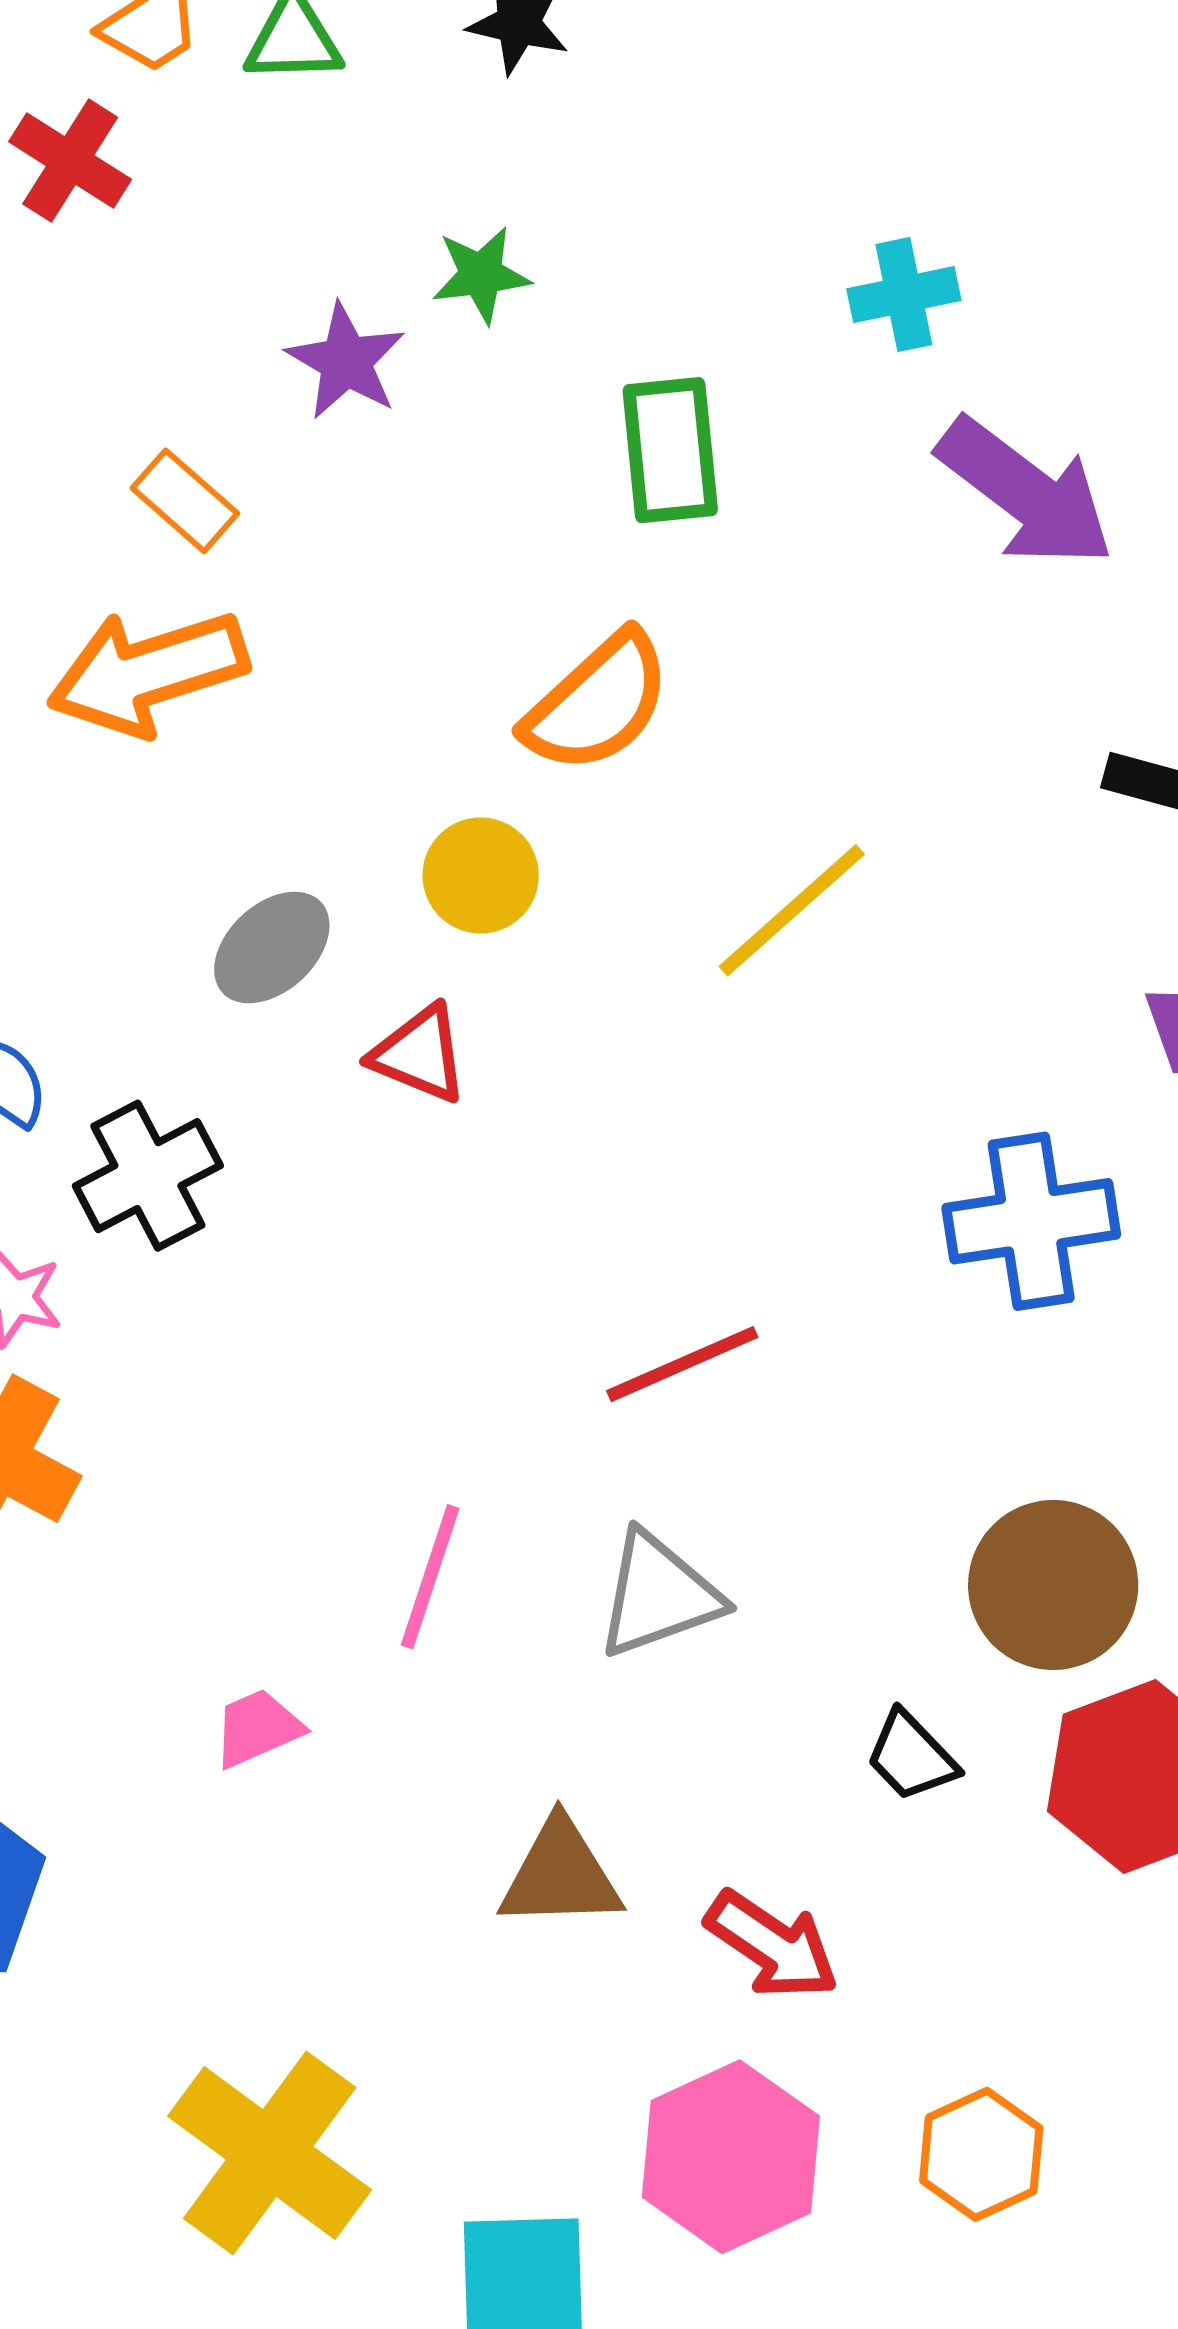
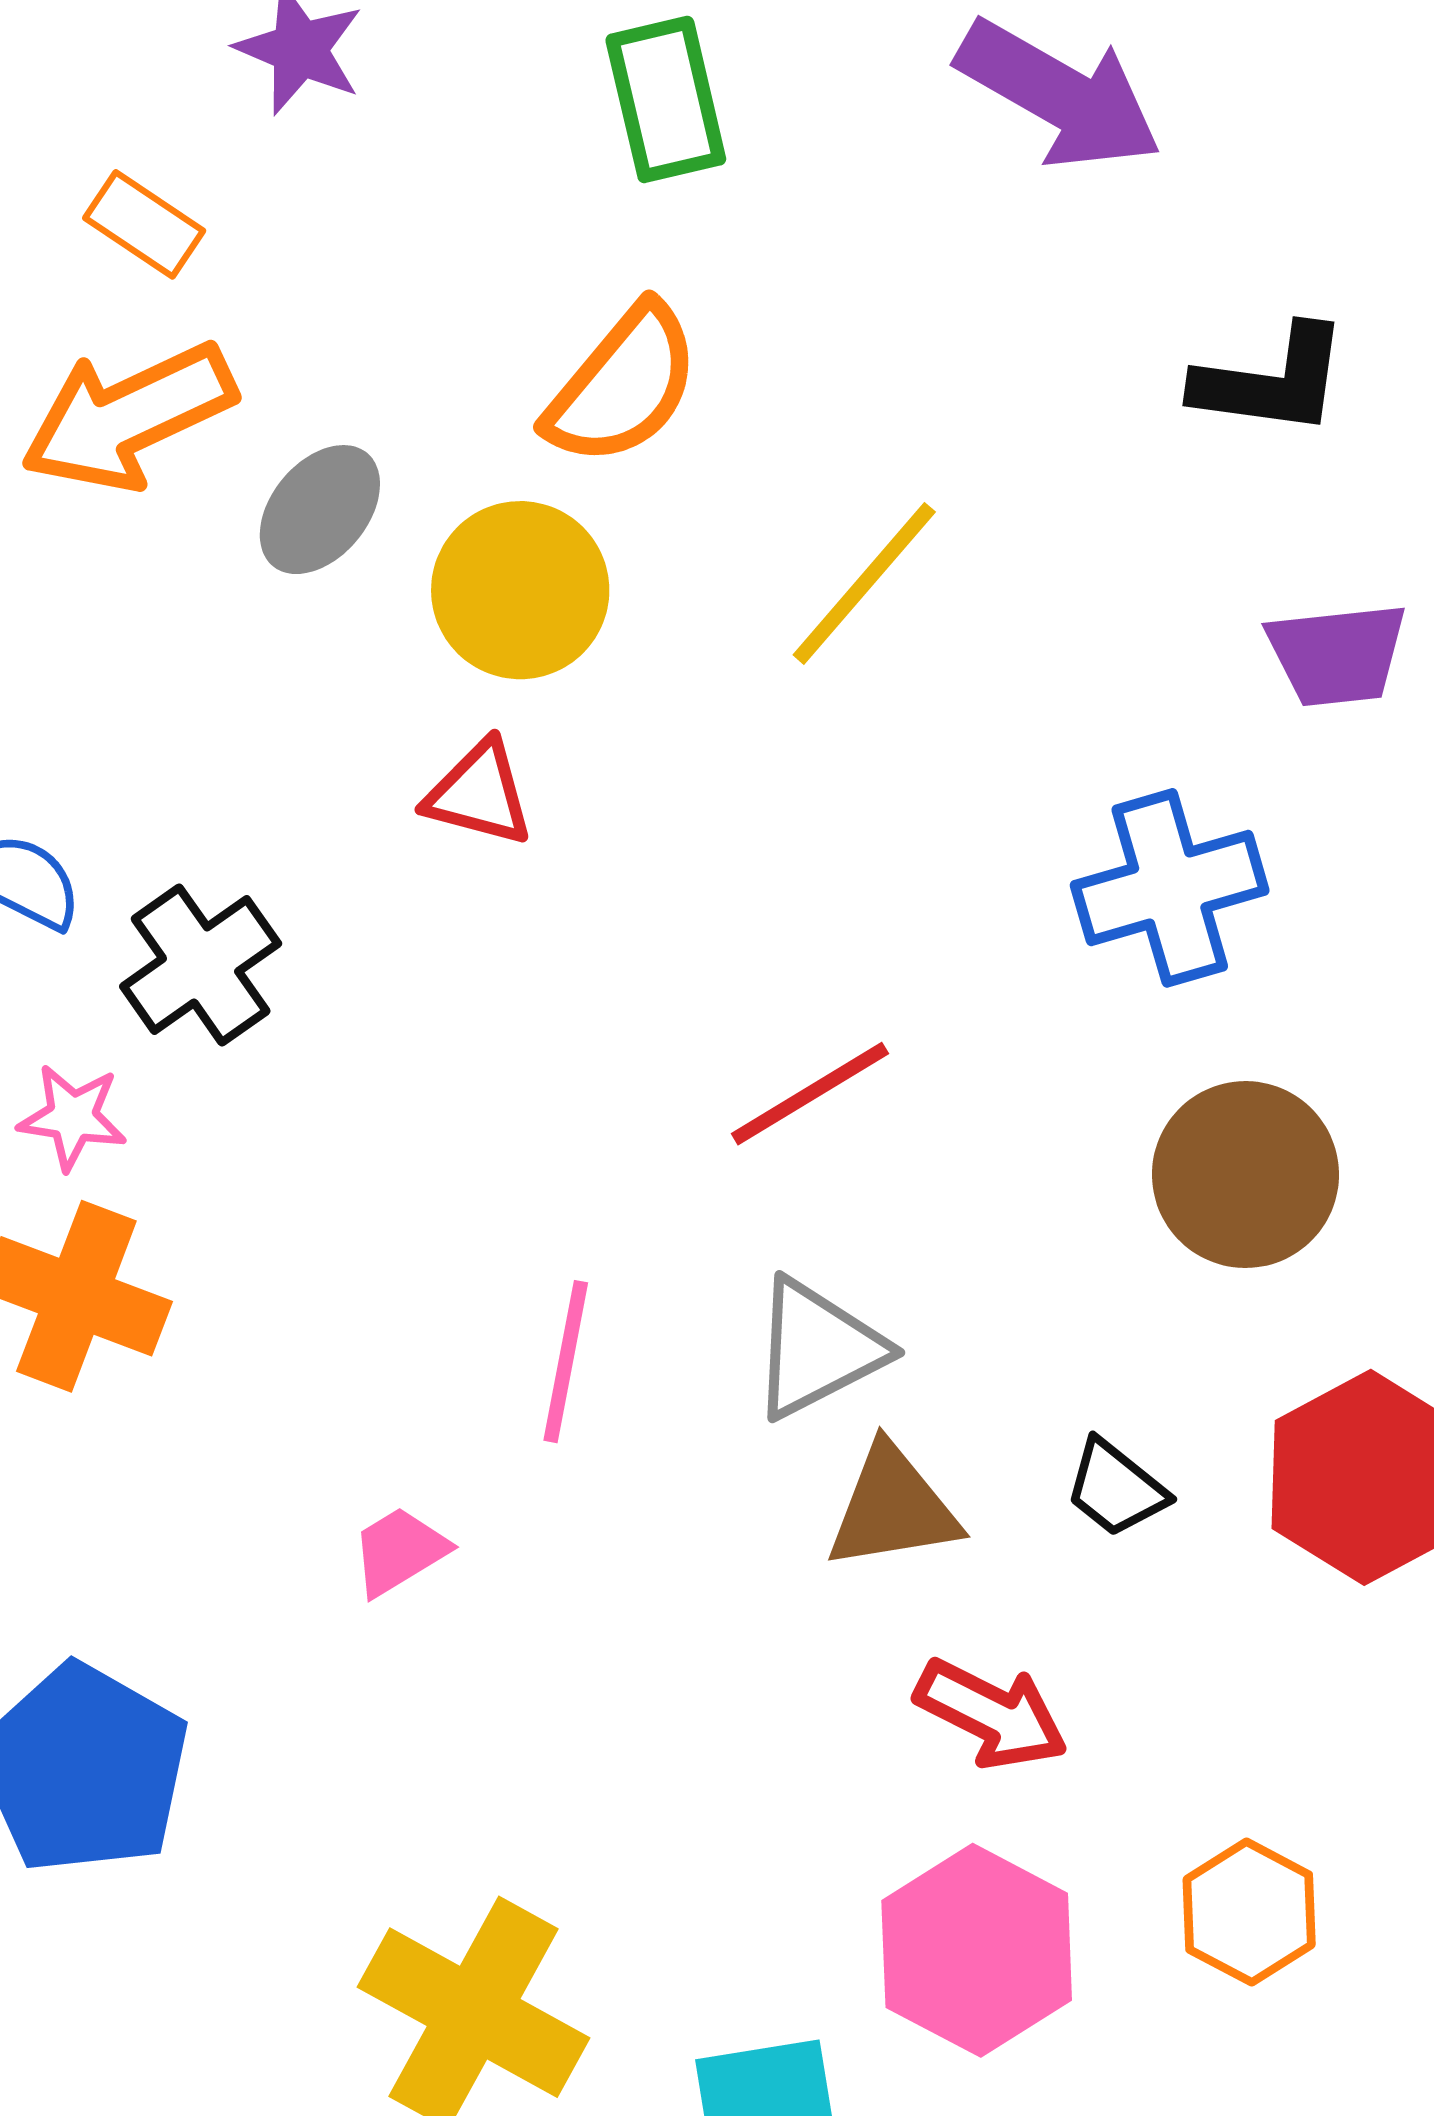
yellow circle: (481, 875) -> (520, 590), size x1.4
gray ellipse: (272, 948) -> (320, 510), moved
brown circle: (1053, 1585) -> (1245, 1175), moved
brown triangle: (560, 1875) -> (893, 1508), moved

